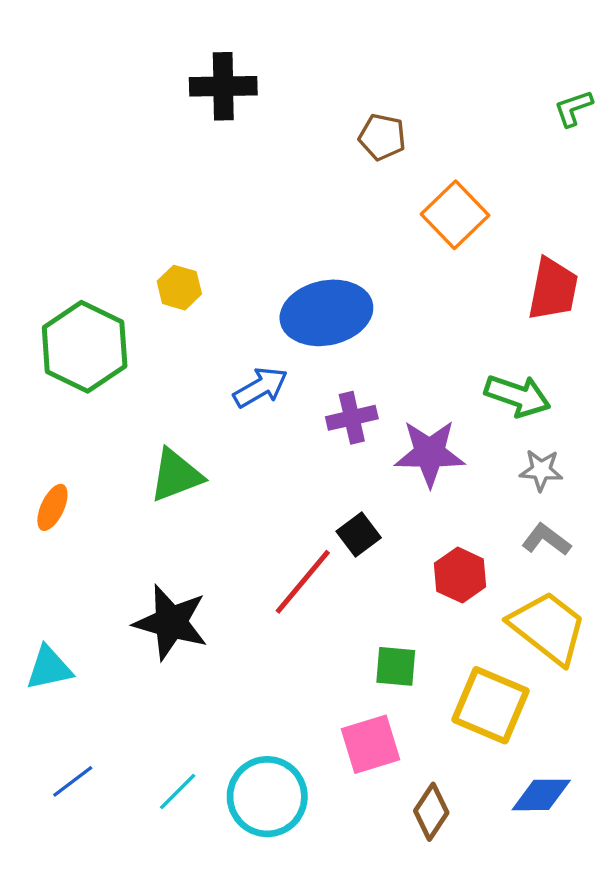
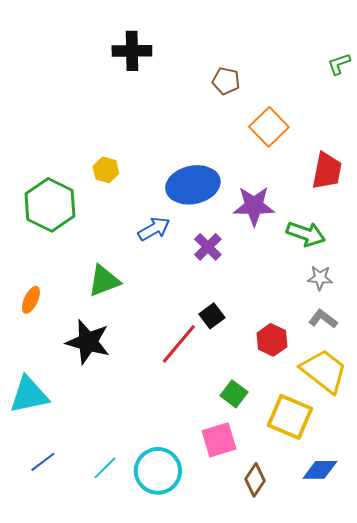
purple cross: (352, 418) -> (208, 247), turned -32
purple star: (430, 453) -> (254, 206), moved
black star: (171, 622) -> (88, 342), moved
green square: (396, 666) -> (234, 394), turned 32
cyan triangle: (49, 668) -> (29, 395), size x1.4

